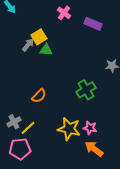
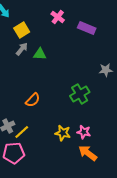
yellow square: (39, 37) -> (22, 30), moved
yellow star: (69, 129) -> (63, 133), size x0.7

